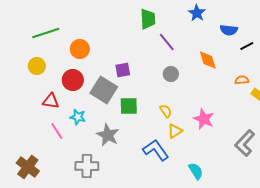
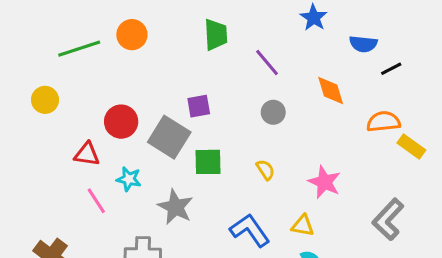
green trapezoid: (148, 19) -> (216, 35), moved
orange circle: (80, 49) -> (132, 35), moved
yellow circle: (37, 66) -> (45, 100), moved
orange semicircle: (242, 80) -> (383, 122), size x1.5
yellow triangle: (175, 131) -> (303, 226), moved, turned 42

